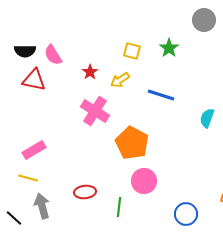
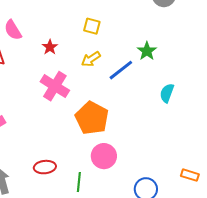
green star: (169, 48) -> (147, 51), moved
yellow arrow: (120, 80) -> (91, 59), moved
blue line: (161, 95) -> (121, 70), turned -56

